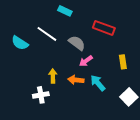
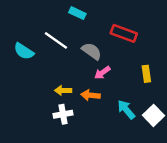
yellow arrow: (53, 76) -> (63, 90), turned -88
cyan arrow: (98, 83) -> (126, 110), moved
white cross: (41, 95) -> (63, 114), moved

